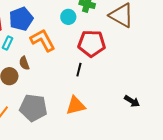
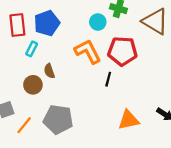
orange L-shape: (43, 40) -> (88, 52), moved
orange triangle: (76, 106) -> (129, 120), moved

